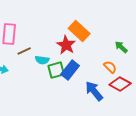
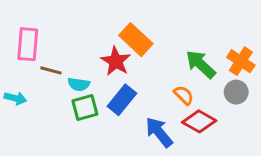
green arrow: (121, 47) -> (201, 64), size x1.5
brown line: (24, 51) -> (51, 70), turned 40
green square: (56, 70) -> (85, 108), moved

